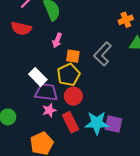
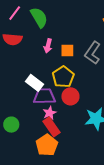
orange square: (73, 56) -> (67, 51), moved
red rectangle: (71, 122) -> (52, 127), moved

